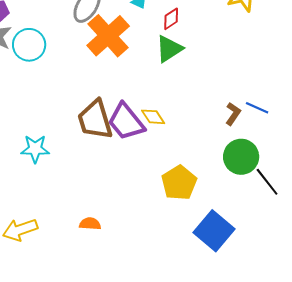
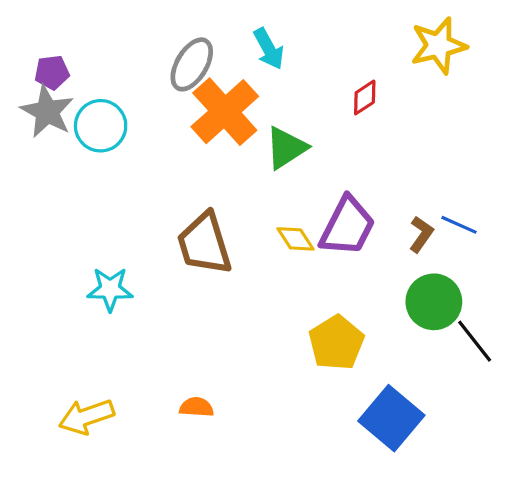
red diamond: (171, 19) -> (365, 97), moved
green triangle: (169, 49) -> (286, 148), moved
purple trapezoid: (126, 122) -> (347, 226), moved, turned -114

